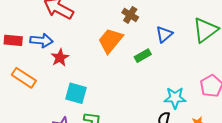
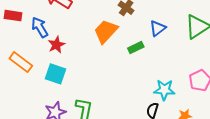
red rectangle: (13, 40) -> (13, 16), moved
blue arrow: (41, 40) -> (40, 27), turned -130
cyan square: (76, 93) -> (55, 74), moved

